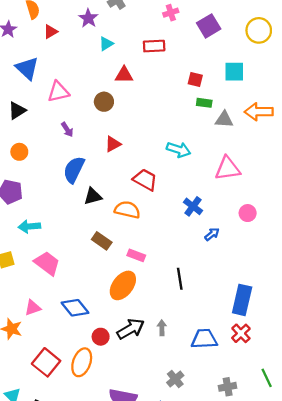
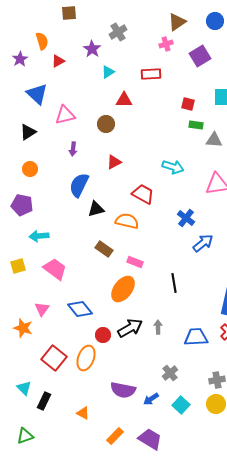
purple arrow: (67, 130) -> (73, 149), turned 40
blue arrow: (212, 234) -> (203, 243), size x1.5
pink triangle: (33, 308) -> (42, 309), turned -35

